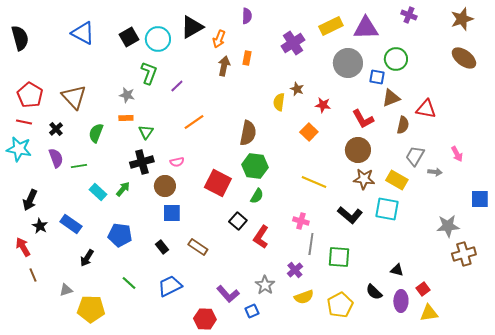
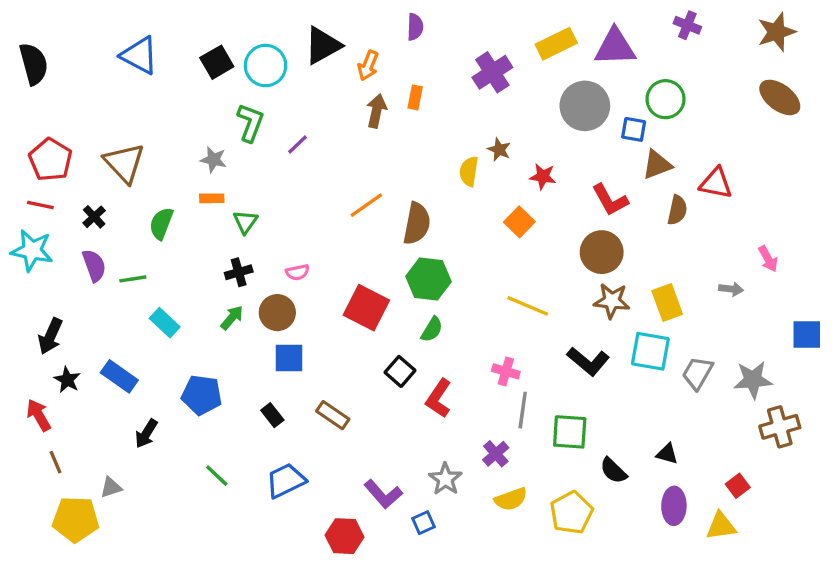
orange line: (194, 122) -> (366, 205), moved
gray trapezoid: (415, 156) -> (697, 373), moved
black cross: (142, 162) -> (239, 272), size x0.7
yellow rectangle: (397, 180) -> (667, 303), turned 40
green arrow: (123, 189) -> (232, 318), moved
red square: (423, 289) -> (738, 486), moved
black semicircle: (374, 292) -> (613, 471), moved
yellow pentagon: (91, 309) -> (76, 519), moved

